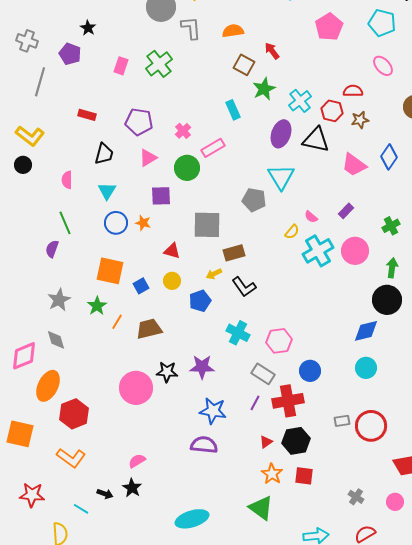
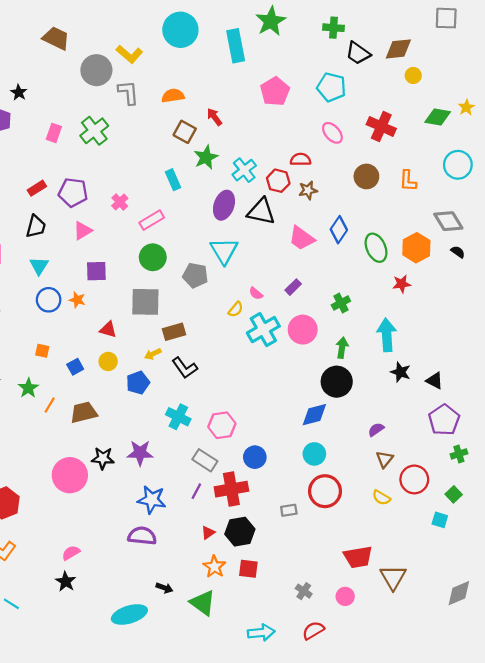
red rectangle: (87, 115) -> (37, 188), moved, turned -48
green circle: (187, 168) -> (153, 257), moved
orange square: (110, 271) -> (42, 351), size x0.5
red circle: (371, 426) -> (325, 491), moved
black arrow: (105, 494) -> (164, 588), moved

